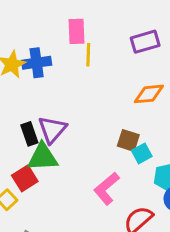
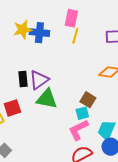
cyan square: (142, 153) -> (82, 113), moved
green triangle: (43, 157) -> (47, 99), moved
pink L-shape: (107, 189) -> (78, 130), moved

